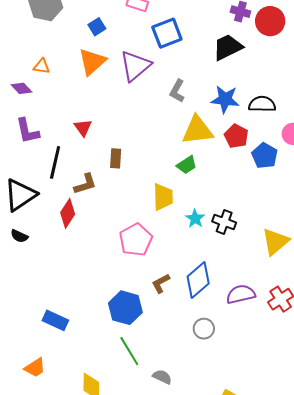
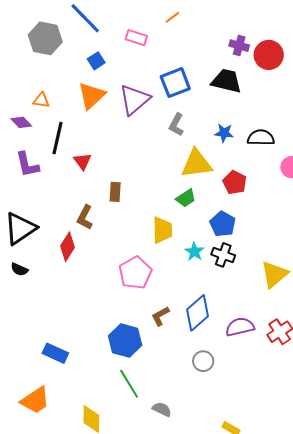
blue square: (167, 33) -> (175, 83), moved
black trapezoid: (228, 47) -> (226, 81), turned 40
blue star: (225, 99) -> (224, 133), size x0.7
red pentagon: (236, 136) -> (235, 182), moved
blue pentagon: (265, 156) -> (223, 224), moved
black line: (55, 162) -> (58, 138), moved
brown L-shape: (85, 184) -> (85, 217), turned 135
orange trapezoid: (35, 368) -> (35, 400), size x1.4

